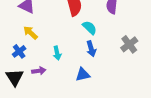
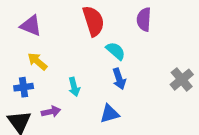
gray cross: (129, 44) -> (182, 80), moved
blue cross: (19, 51) -> (24, 87), turned 32

